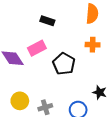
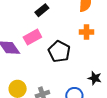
black rectangle: (47, 21) -> (42, 10), turned -56

